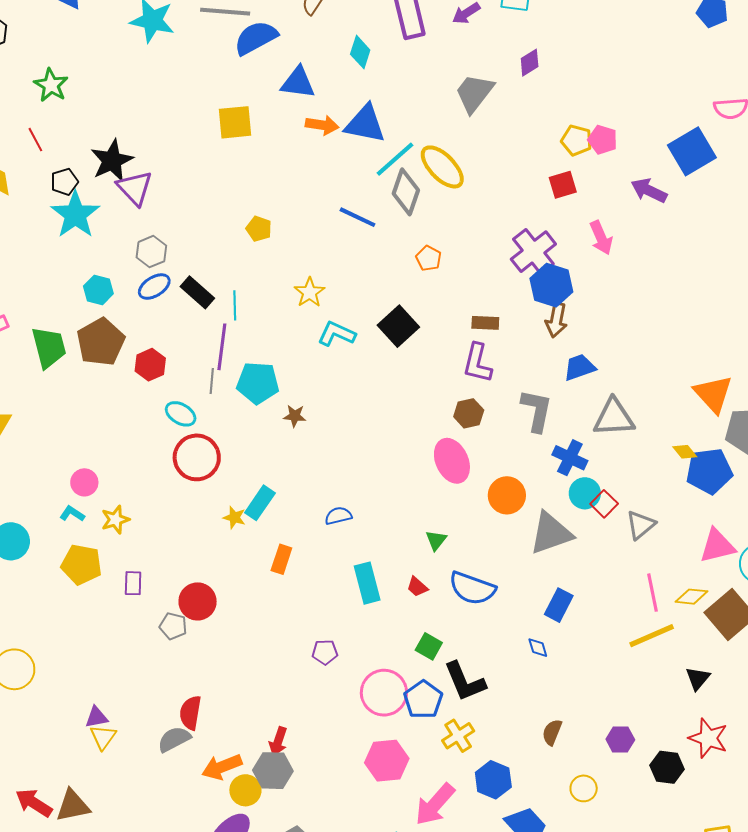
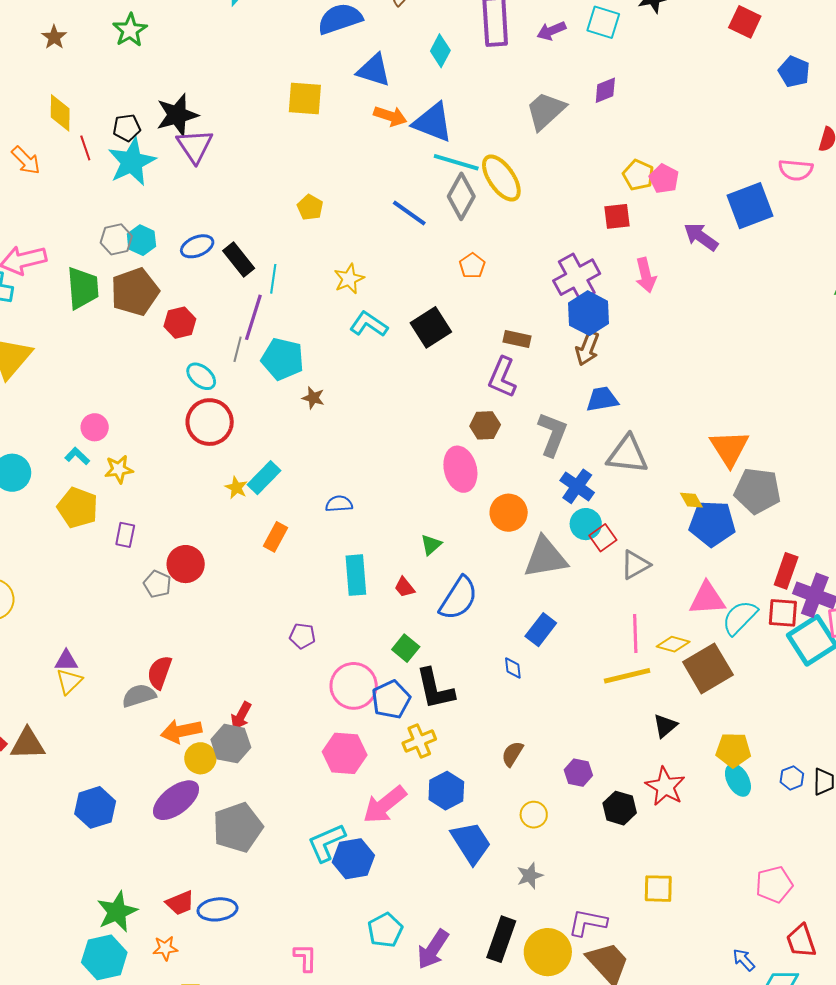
red line: (35, 140) -> (85, 148), moved
cyan line: (395, 159) -> (456, 162), turned 48
gray hexagon: (151, 252) -> (116, 239), moved
blue semicircle: (472, 588) -> (459, 598), turned -87

